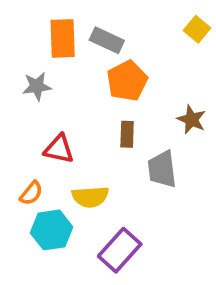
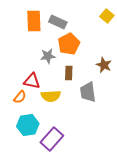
gray star: (37, 86) -> (48, 56), moved
orange semicircle: (31, 193) -> (20, 97), moved
yellow semicircle: (90, 197) -> (51, 96), moved
purple rectangle: (120, 250) -> (52, 139), moved

